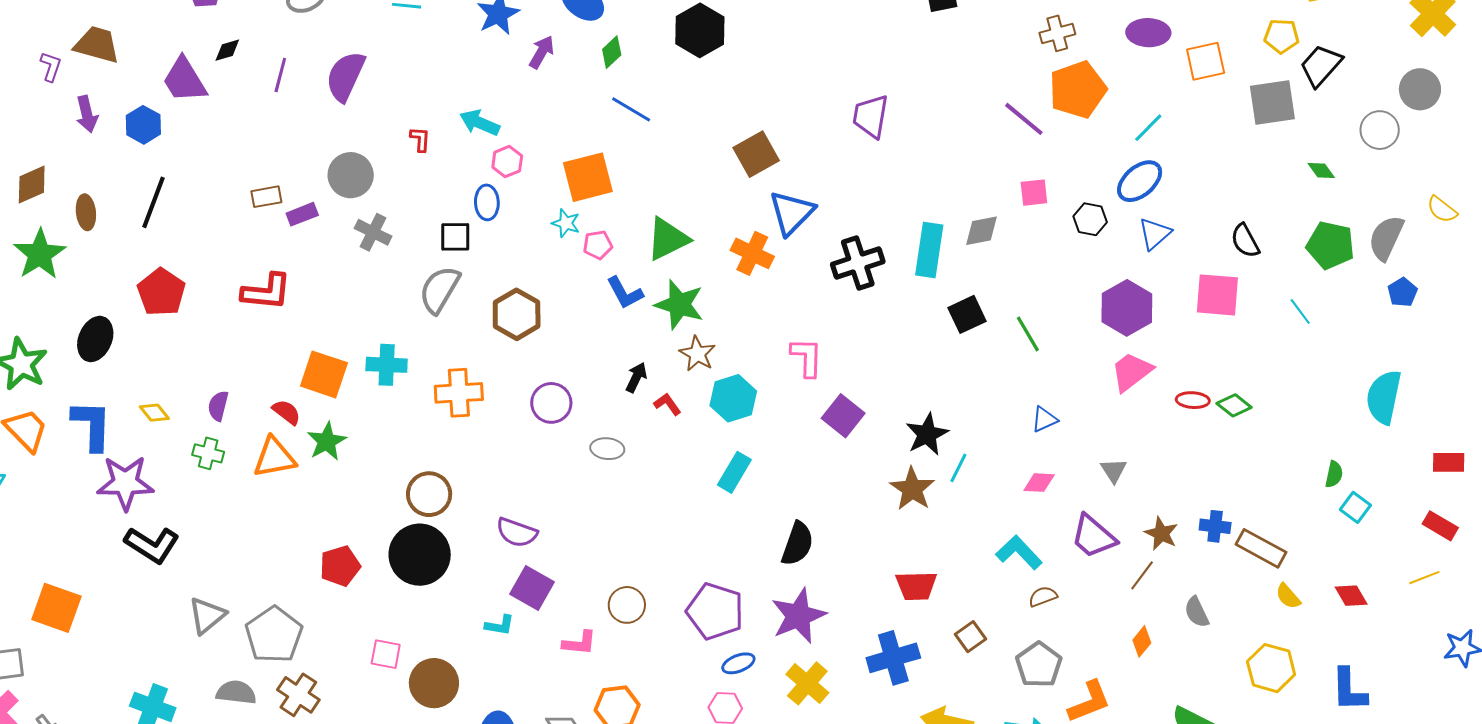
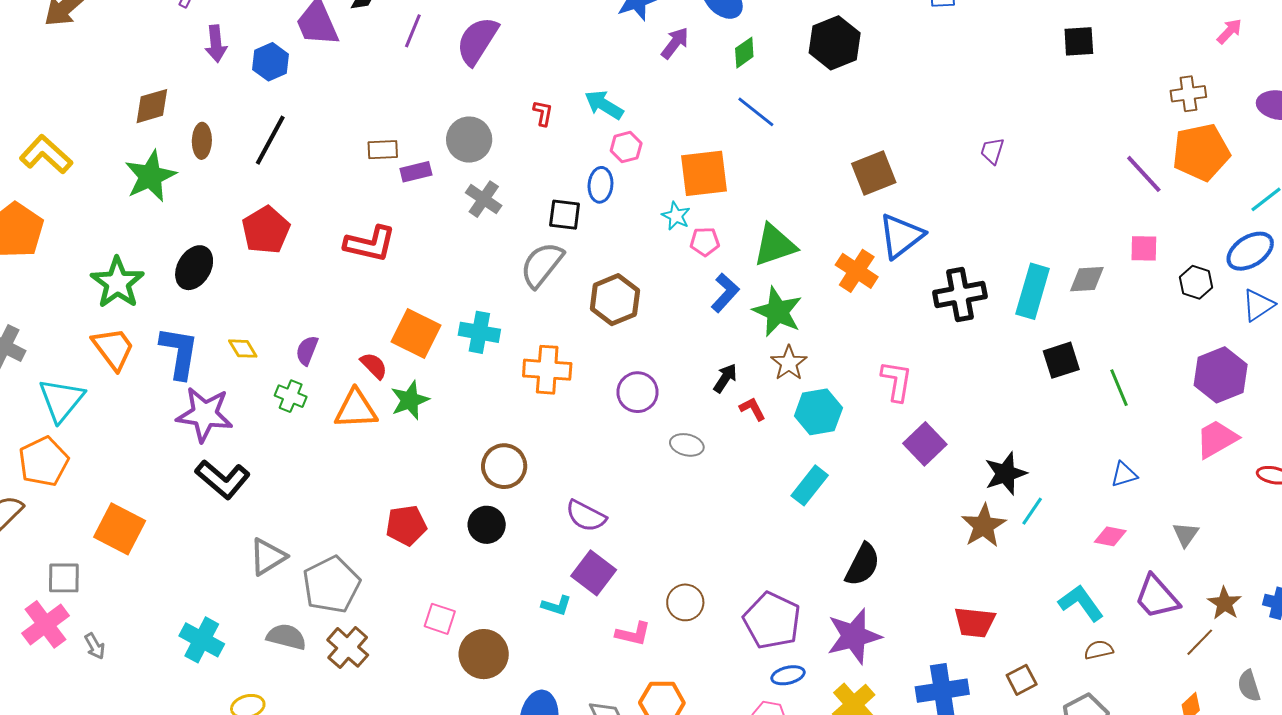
purple trapezoid: (871, 116) -> (992, 151), size x0.6
blue L-shape: (625, 293) -> (725, 293), turned -117
black circle: (420, 555) -> (487, 525), size x0.6

